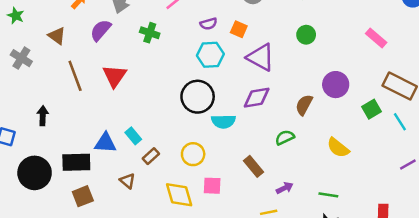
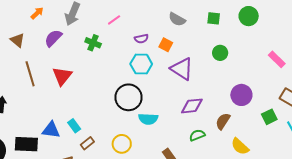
purple diamond: (257, 98) -> (192, 106), moved
brown semicircle: (304, 105) -> (223, 121), moved

